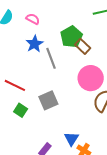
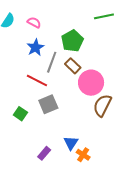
brown rectangle: (83, 46) -> (73, 66), moved
gray line: (51, 58) -> (52, 62), turned 40
red line: (15, 85) -> (37, 80), moved

